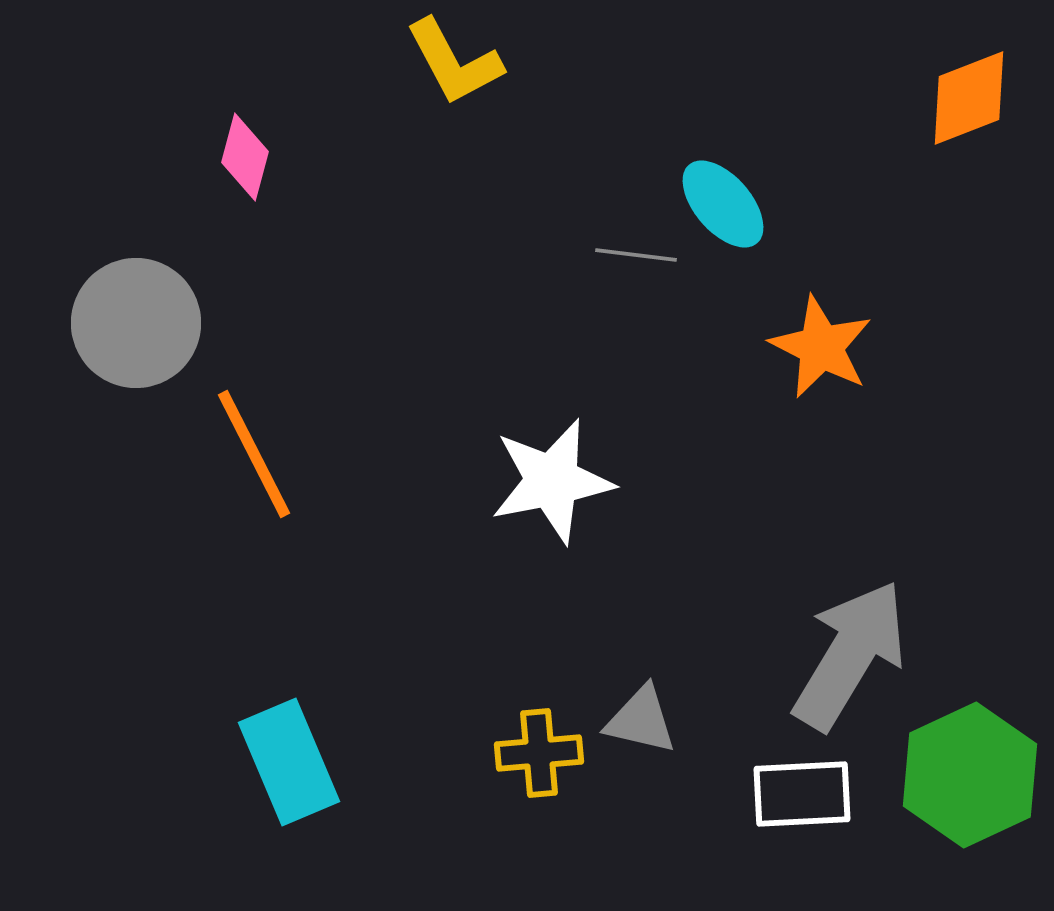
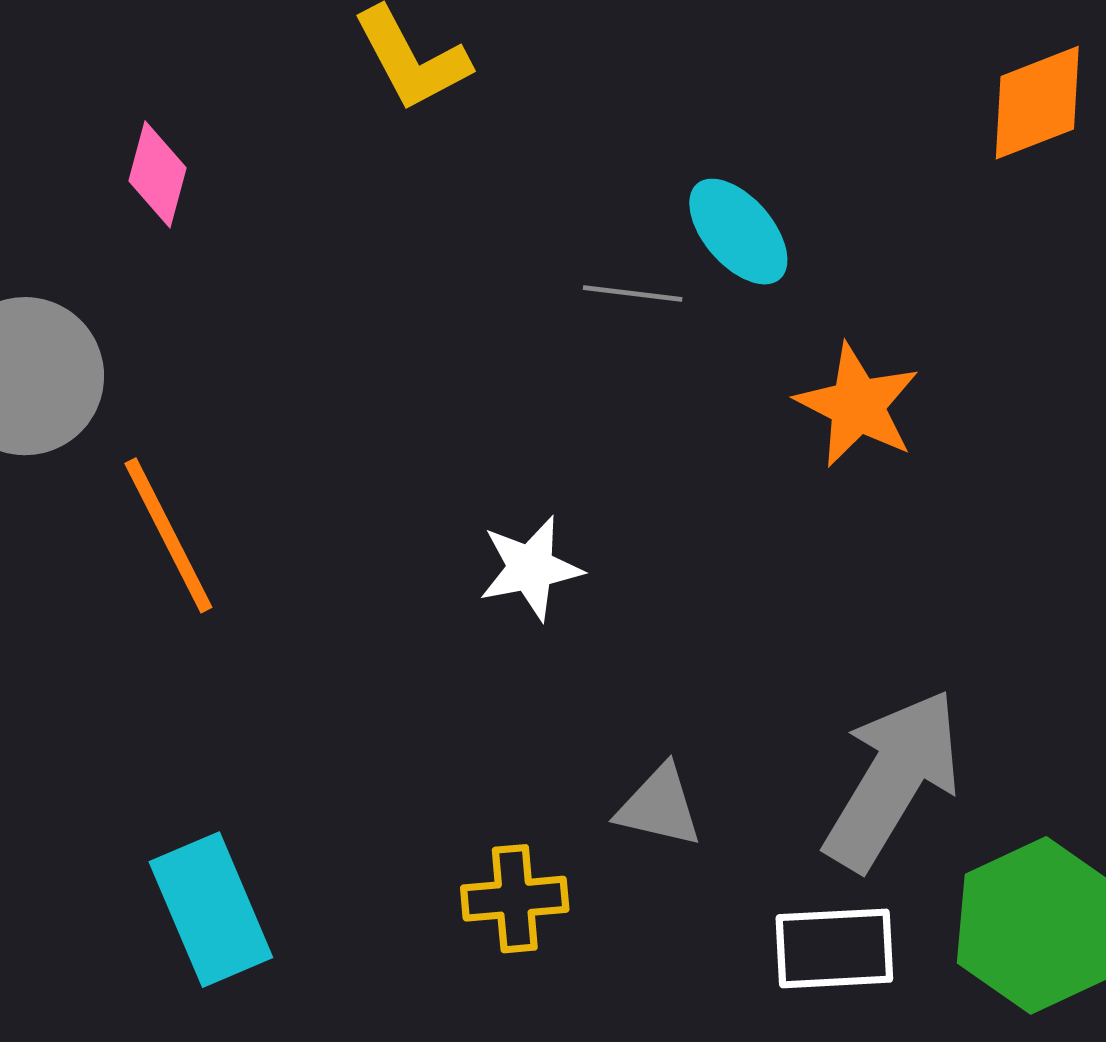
white star: (552, 481) -> (531, 568), size x0.7
gray triangle: (641, 720) -> (659, 806), moved

